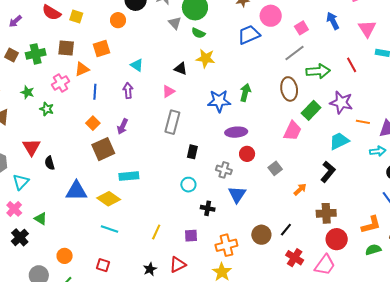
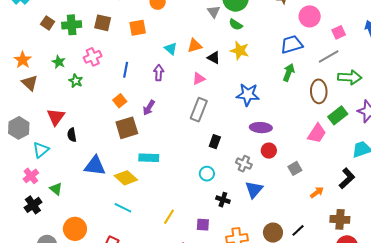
blue trapezoid: (249, 35) -> (292, 44), moved
orange triangle: (82, 69) -> (195, 46), moved
green arrow: (245, 93) -> (289, 72), moved
orange circle: (65, 256) -> (75, 229), size x1.5

